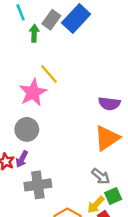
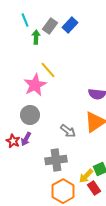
blue rectangle: (76, 19) -> (70, 25), size x0.7
gray arrow: (101, 176) -> (68, 131), moved
gray cross: (38, 185) -> (56, 160), moved

